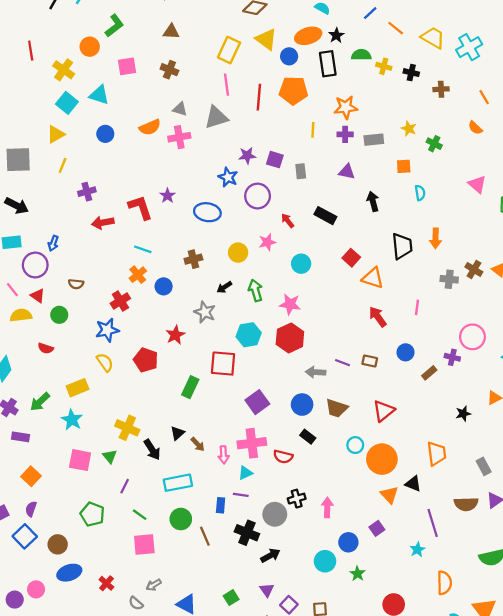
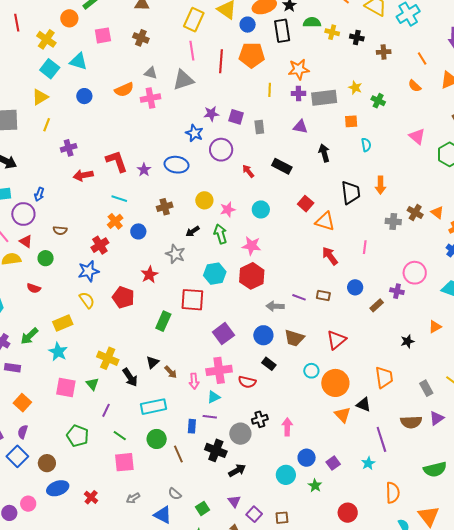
gray rectangle: (374, 140) -> (324, 98), size x1.4
purple star: (167, 196) -> (144, 170), moved
pink star: (267, 242) -> (228, 209), moved
purple square: (377, 528) -> (333, 463), moved
gray semicircle: (136, 603) -> (175, 494), moved

